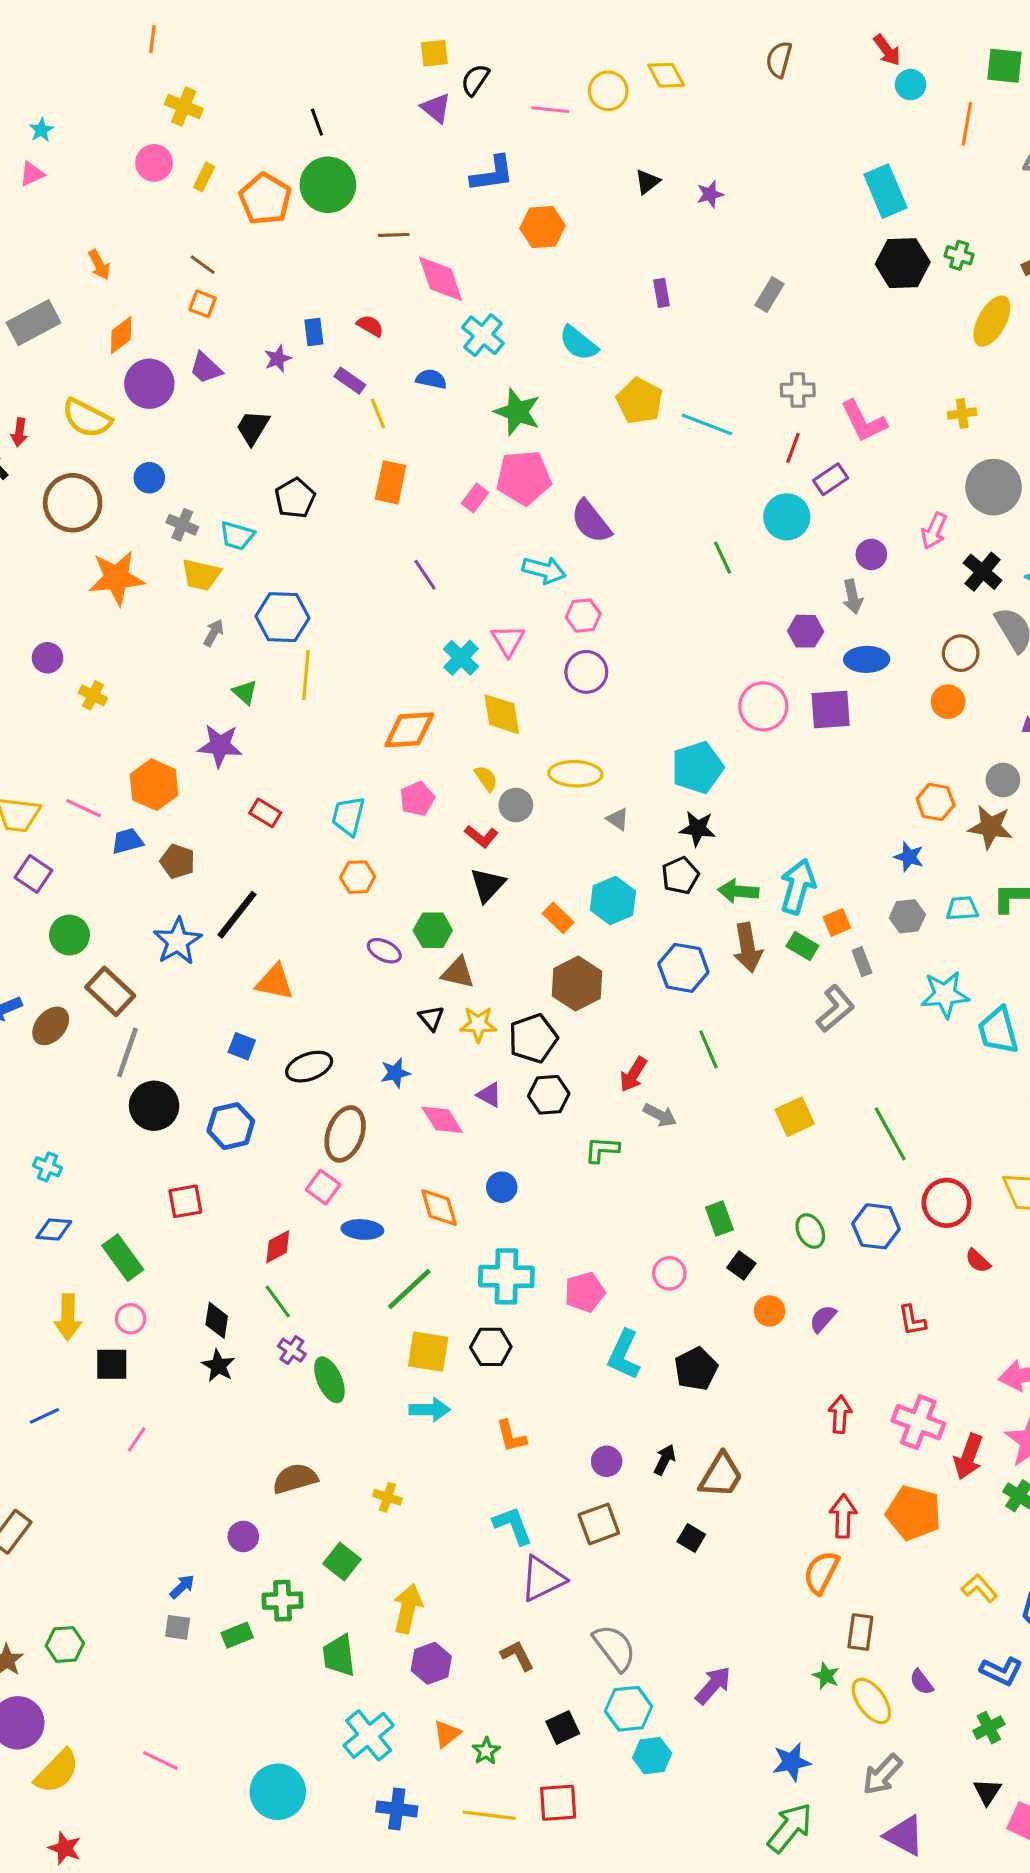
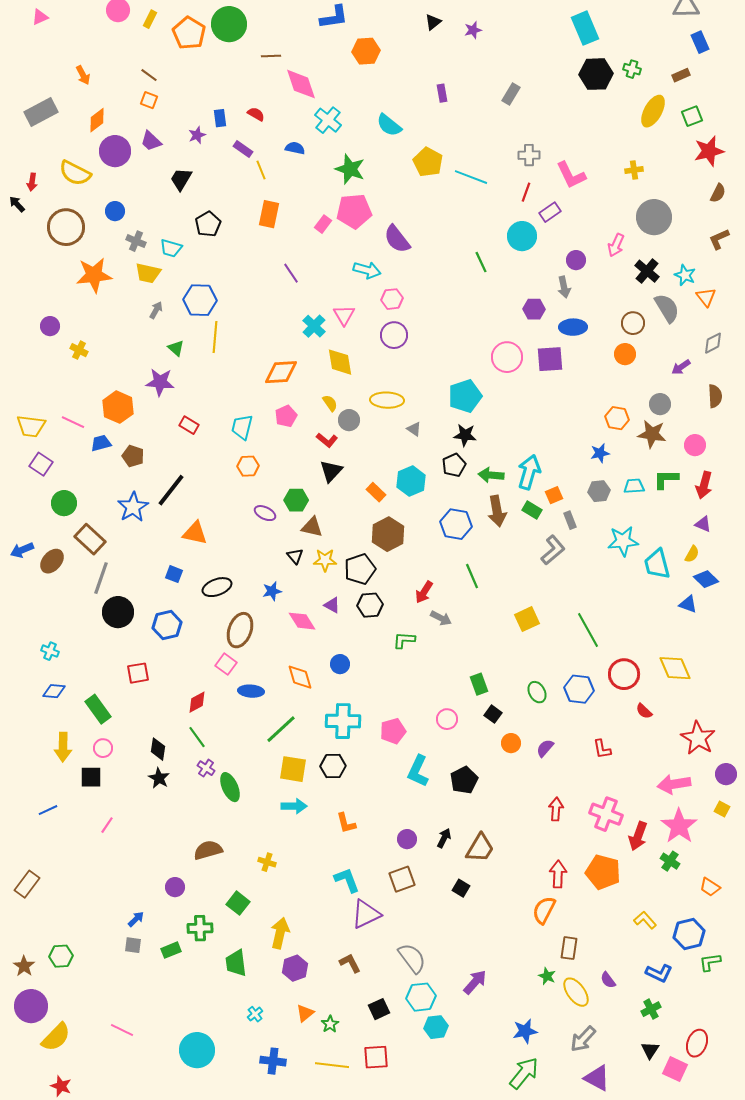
blue star: (909, 857) -> (600, 453), turned -30
cyan cross: (369, 1735) -> (255, 1014), size x0.5

